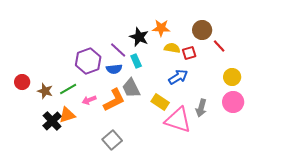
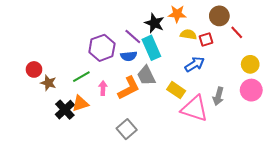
cyan rectangle: (136, 61) -> (151, 48), size x1.6
brown star: (45, 91) -> (48, 83), moved
pink arrow: (89, 100) -> (103, 88), turned 112

